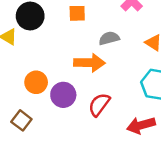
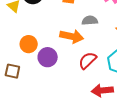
red semicircle: (99, 105) -> (88, 60), moved
brown square: (21, 120) -> (12, 71), turned -35

